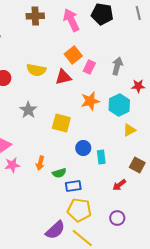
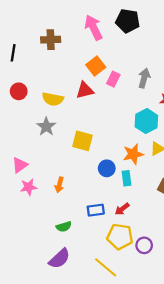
brown cross: (35, 16) -> (51, 40), moved
yellow semicircle: (36, 70) -> (53, 99), moved
orange star: (90, 101) -> (133, 154), moved
green semicircle: (59, 173) -> (64, 227), moved
red arrow: (119, 185) -> (122, 209), moved
yellow pentagon: (79, 210) -> (120, 237), moved
purple semicircle: (55, 230) -> (59, 259), moved

